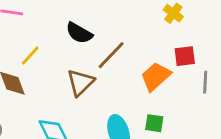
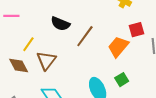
brown triangle: (80, 83) -> (46, 60), moved
green square: (154, 123) -> (122, 80), turned -32

